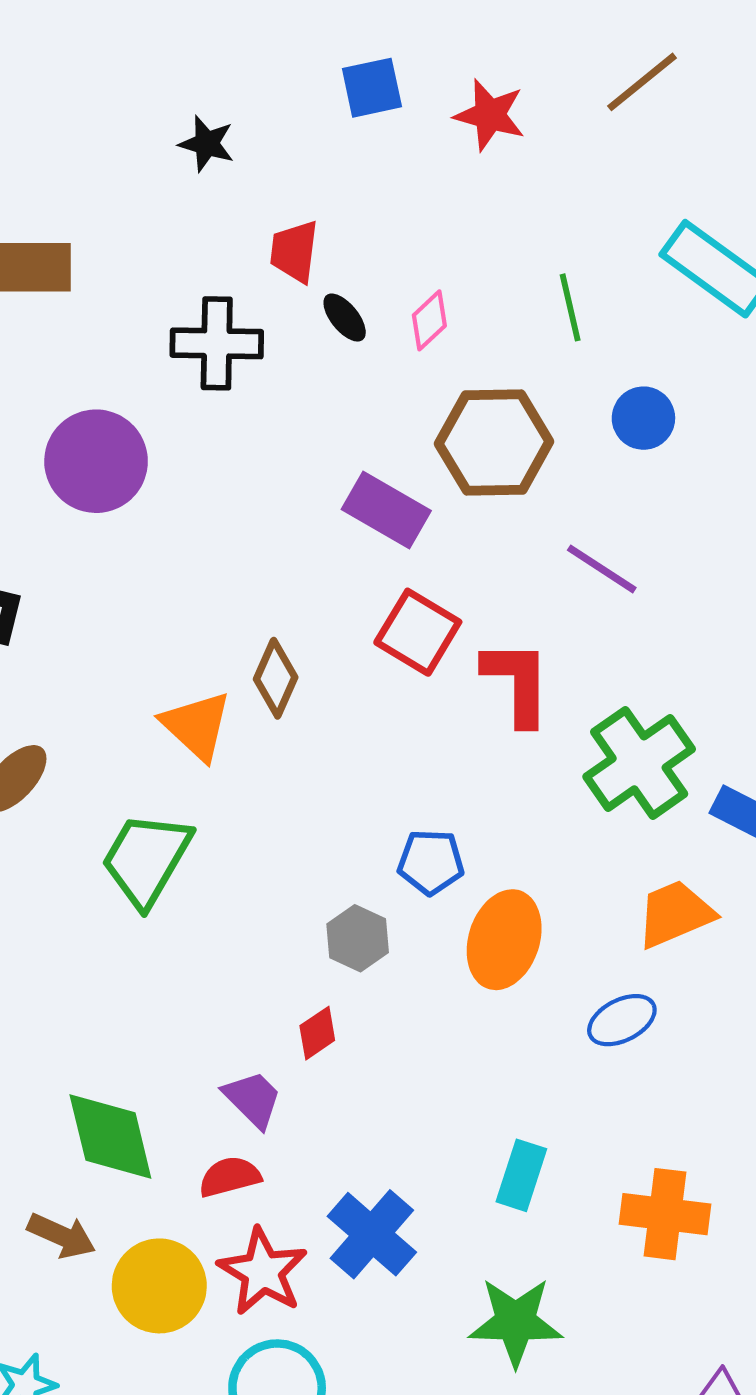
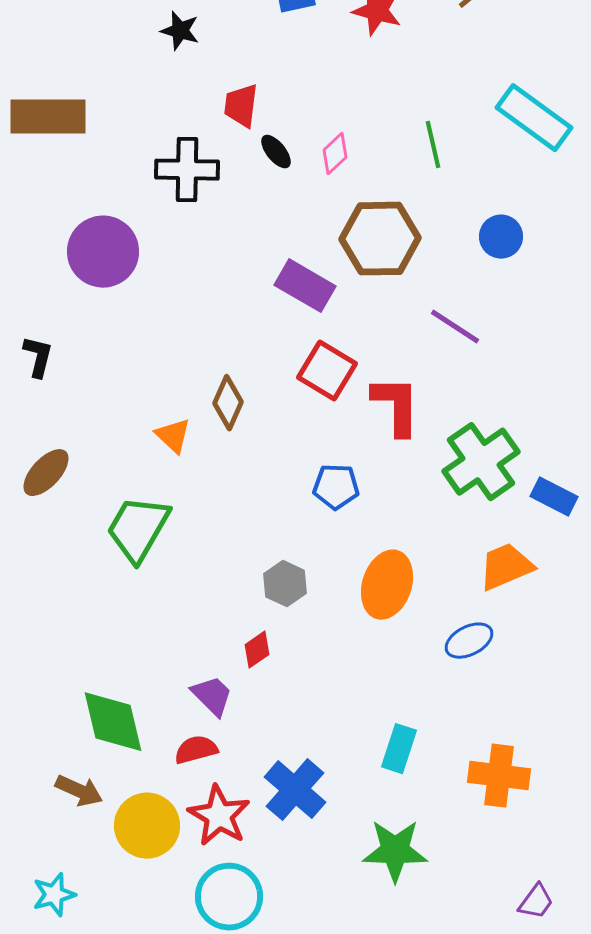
blue circle: (643, 418) -> (501, 237), moved
orange triangle: (197, 726) -> (173, 436), size x0.7
blue pentagon: (431, 862) -> (336, 487), moved

